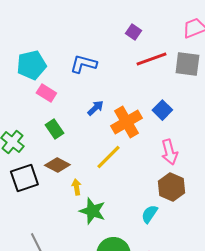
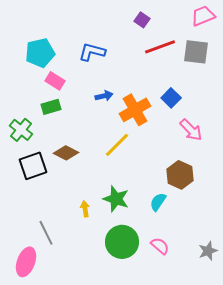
blue arrow: (95, 108) -> (104, 96), turned 30
green rectangle: (54, 129) -> (51, 107), moved, turned -72
pink arrow: (169, 152) -> (191, 130), moved, turned -30
yellow arrow: (76, 187) -> (85, 209), moved
green star: (92, 211) -> (116, 199), moved

